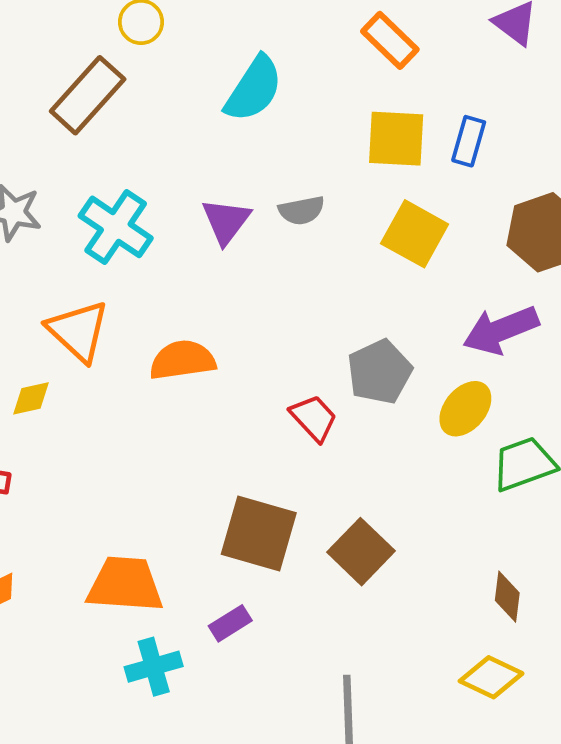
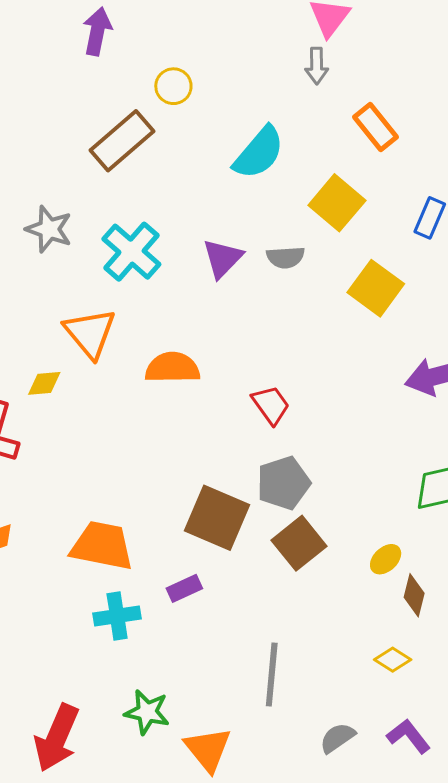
yellow square: (396, 139) -> (337, 203), moved, turned 30
gray pentagon: (379, 372) -> (283, 483), moved
yellow ellipse: (465, 409) -> (386, 559), moved, size x0.7
red trapezoid: (314, 418) -> (271, 405), moved
yellow diamond: (491, 677) -> (393, 660), size x0.7

